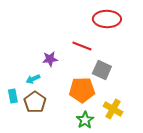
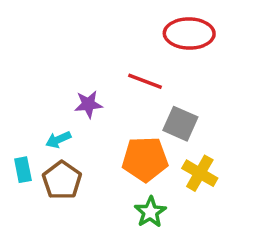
yellow cross: (113, 109) -> (200, 173), moved

